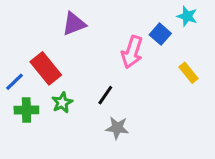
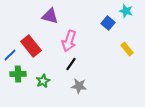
purple triangle: (74, 24) -> (50, 16), turned 36
pink arrow: (132, 52) -> (69, 41), moved
green star: (62, 103) -> (43, 81), moved

